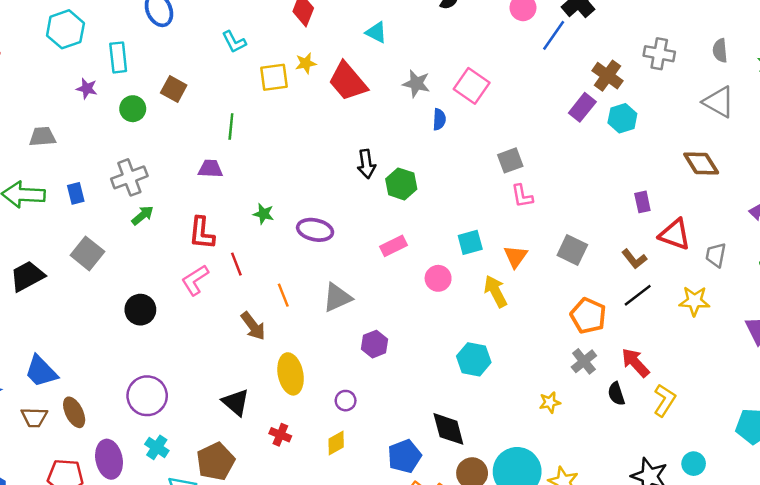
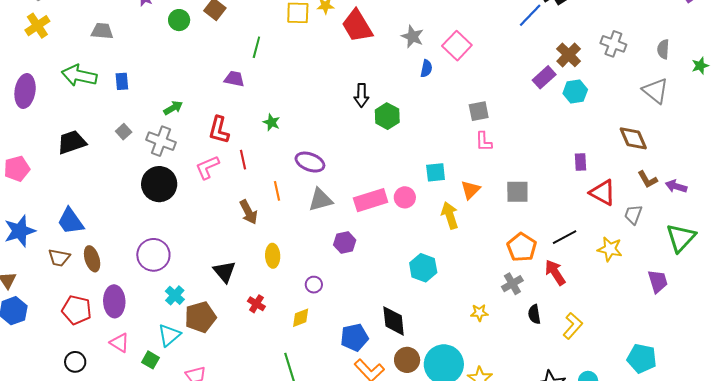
gray cross: (129, 177) -> (161, 141), moved, turned 32
purple ellipse: (315, 230) -> (310, 162), moved
pink rectangle: (394, 246) -> (371, 200), moved, size x1.5
gray square: (572, 250) -> (517, 192), turned -35
gray square: (87, 253) -> (124, 132), size x0.6
brown L-shape: (634, 259) -> (648, 179), moved
black circle: (140, 310) -> (159, 184), size x1.4
red arrow: (635, 363) -> (555, 273), moved
yellow ellipse: (291, 374) -> (273, 256), size x0.7
cyan cross: (157, 447) -> (175, 295), moved

